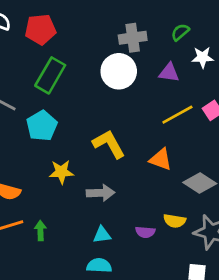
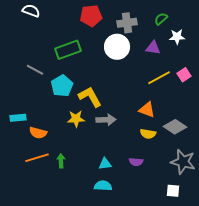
red pentagon: (40, 29) -> (91, 16), moved
green rectangle: (50, 75) -> (68, 50), turned 40
yellow L-shape: (109, 144) -> (90, 97), moved
gray arrow: (101, 193) -> (106, 120), moved
yellow semicircle: (175, 221) -> (148, 134), moved

